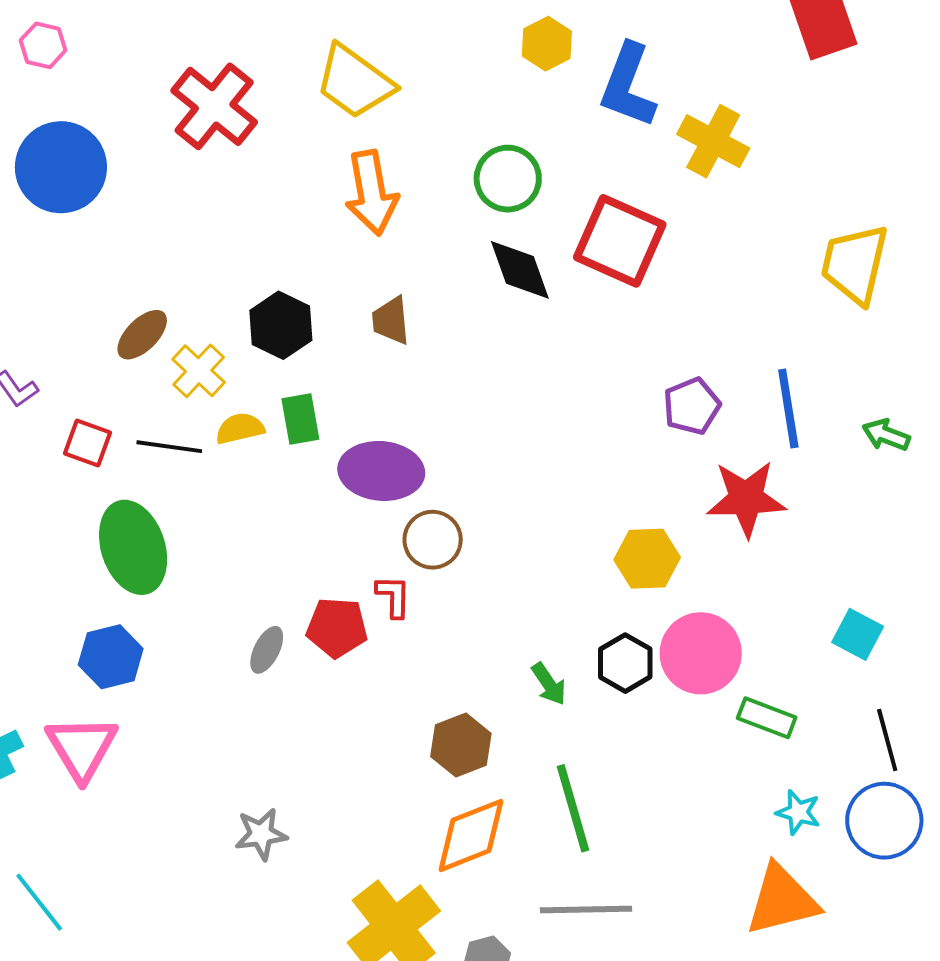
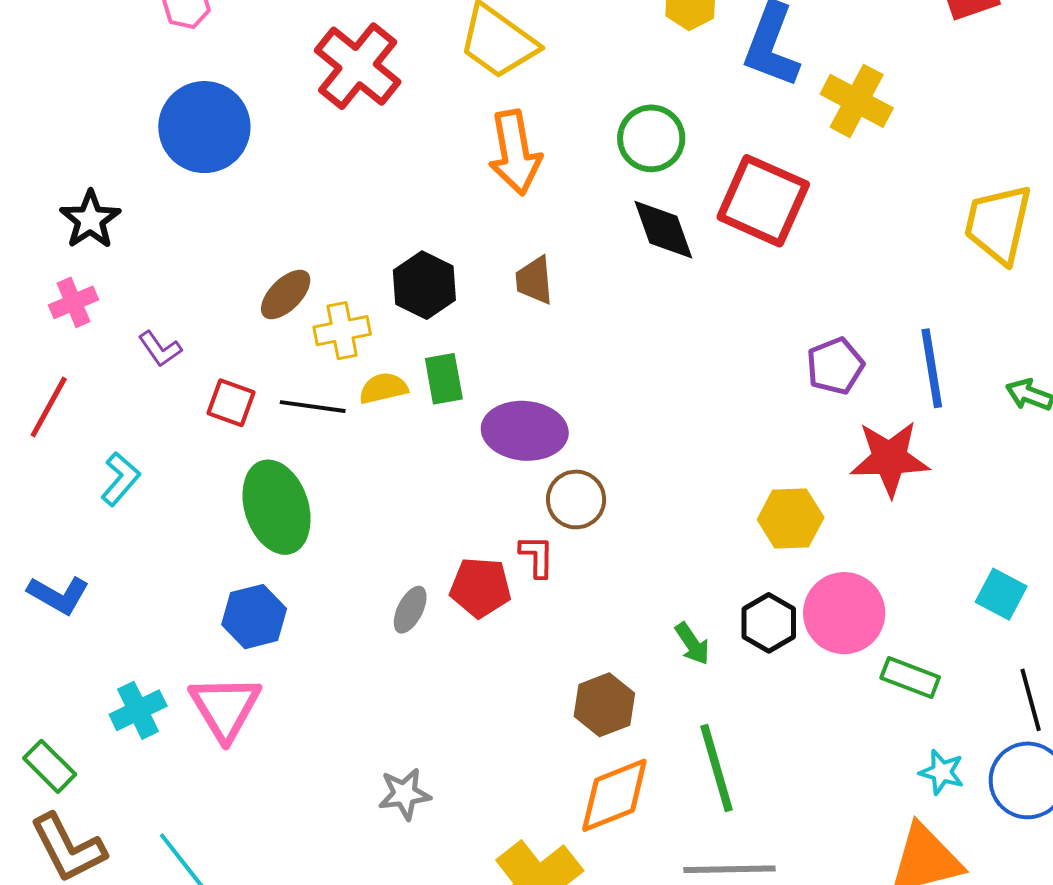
yellow cross: (199, 371) -> (342, 331), turned 36

